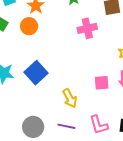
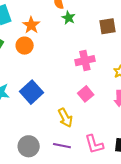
pink cross: (87, 28) -> (85, 61), moved
pink square: (102, 83) -> (86, 94), moved, turned -35

